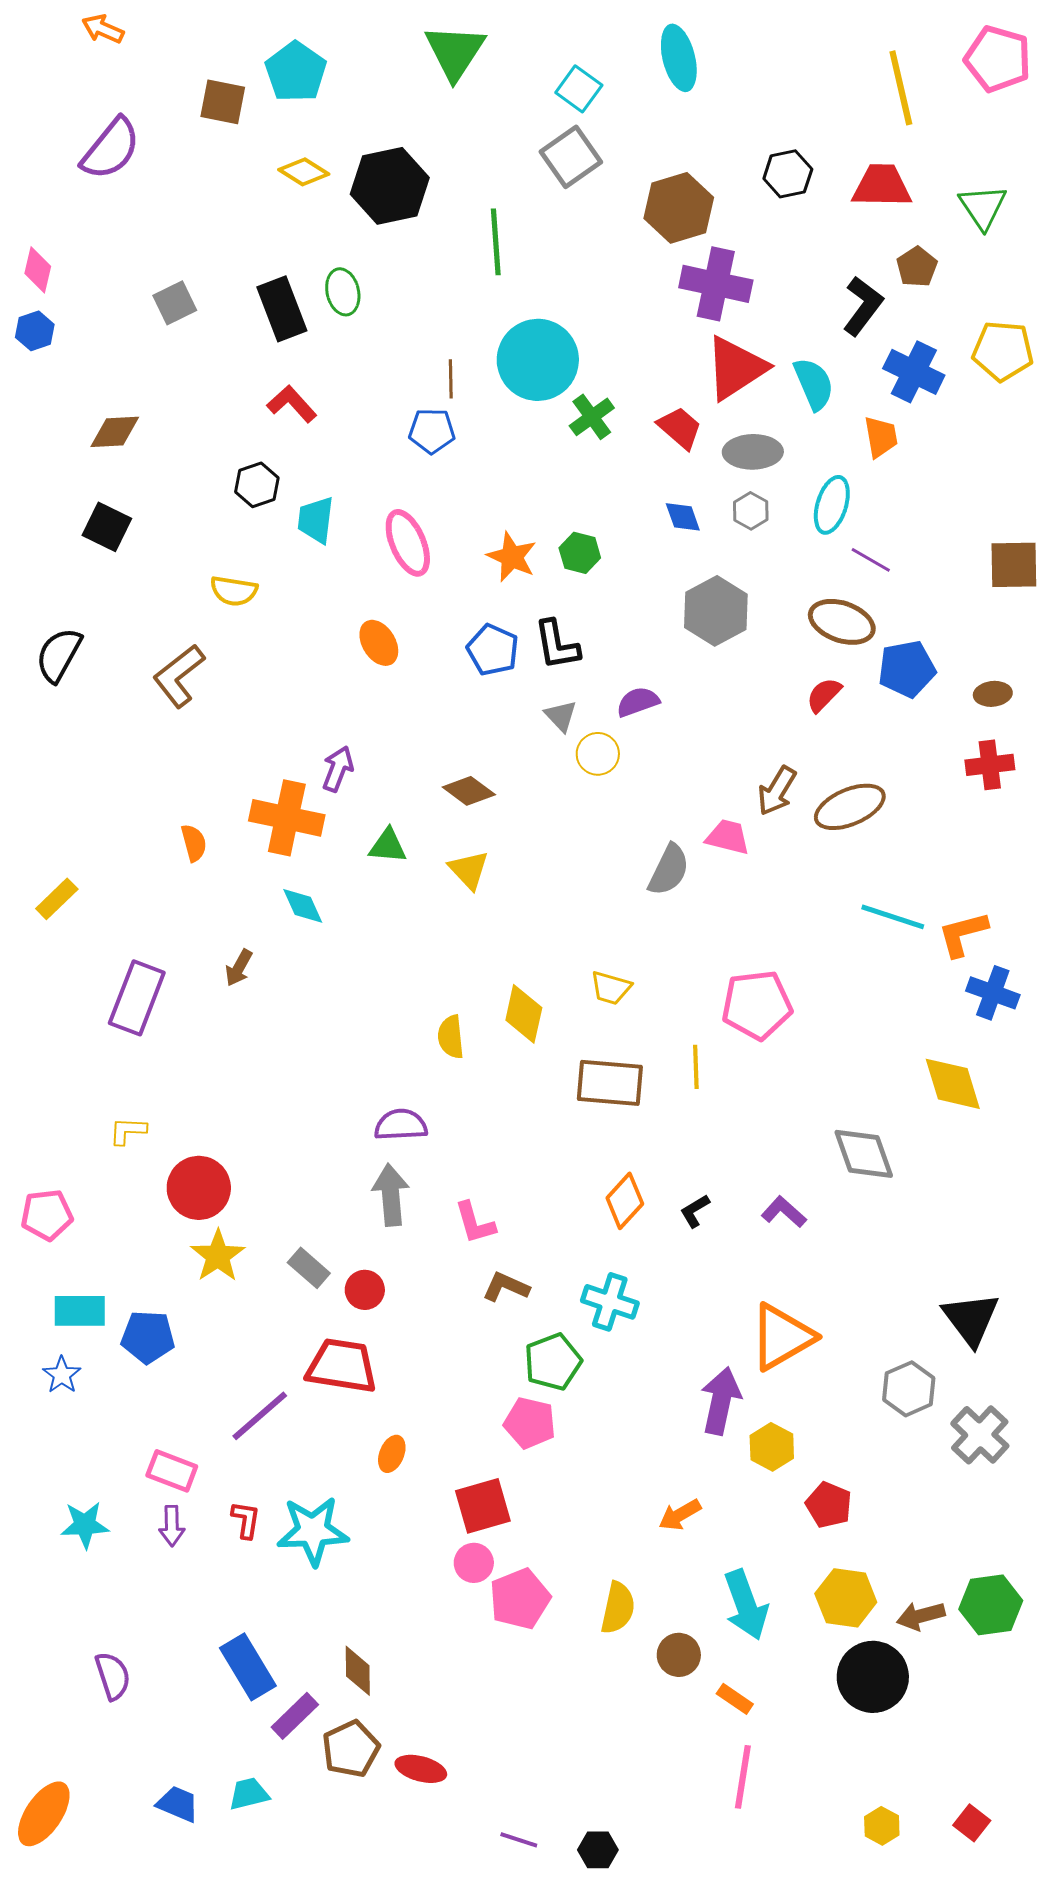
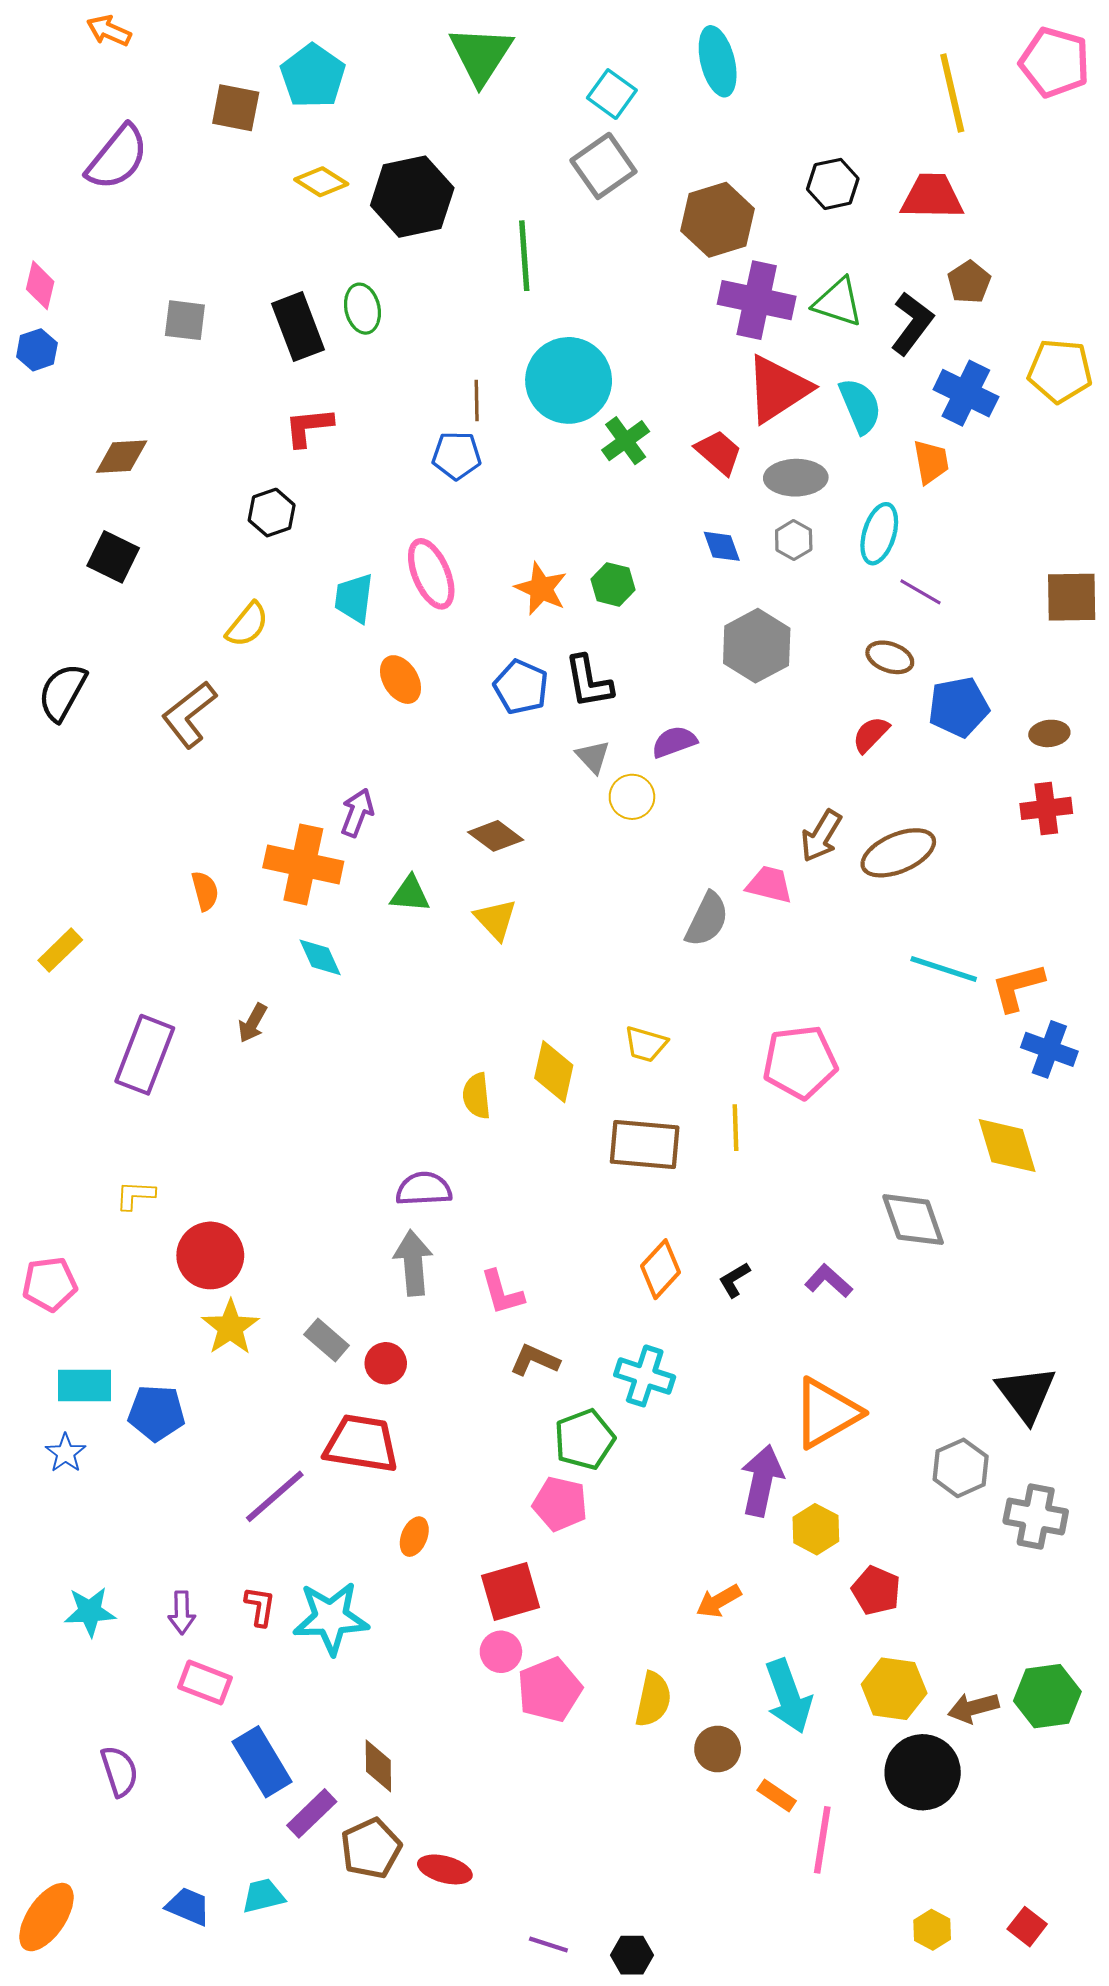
green triangle: (983, 207) -> (838, 302), moved, turned -38
gray square: (175, 303) -> (185, 320), turned 33
red L-shape: (292, 404) -> (309, 427), turned -54
cyan trapezoid: (316, 520) -> (354, 598), moved
yellow semicircle: (234, 591) -> (247, 625), turned -60
brown ellipse: (842, 622) -> (890, 657), size x0.7
gray cross: (980, 1435) -> (1036, 1517), turned -32
pink rectangle: (172, 1471) -> (205, 1682), moved
pink line: (743, 1777) -> (822, 1840), moved

